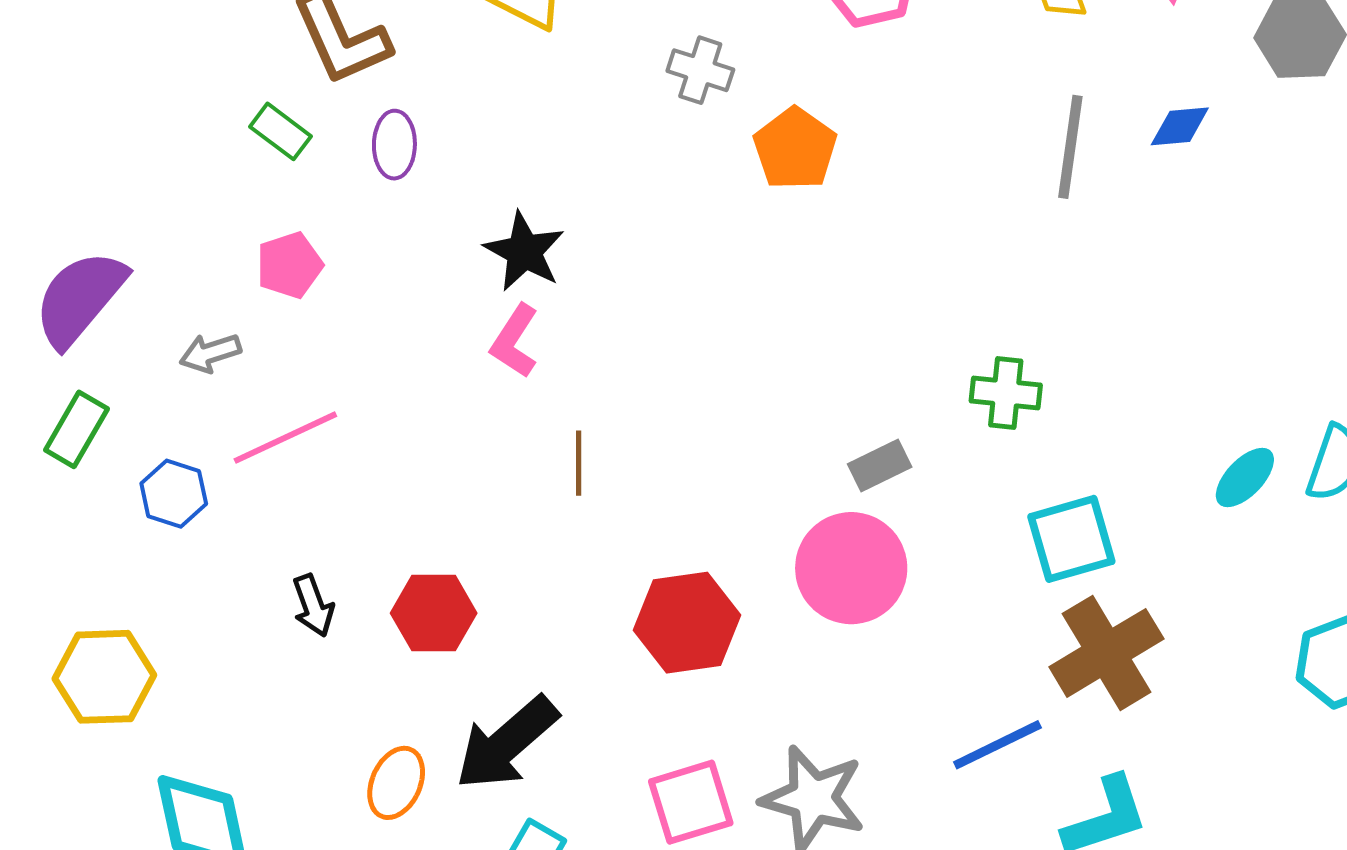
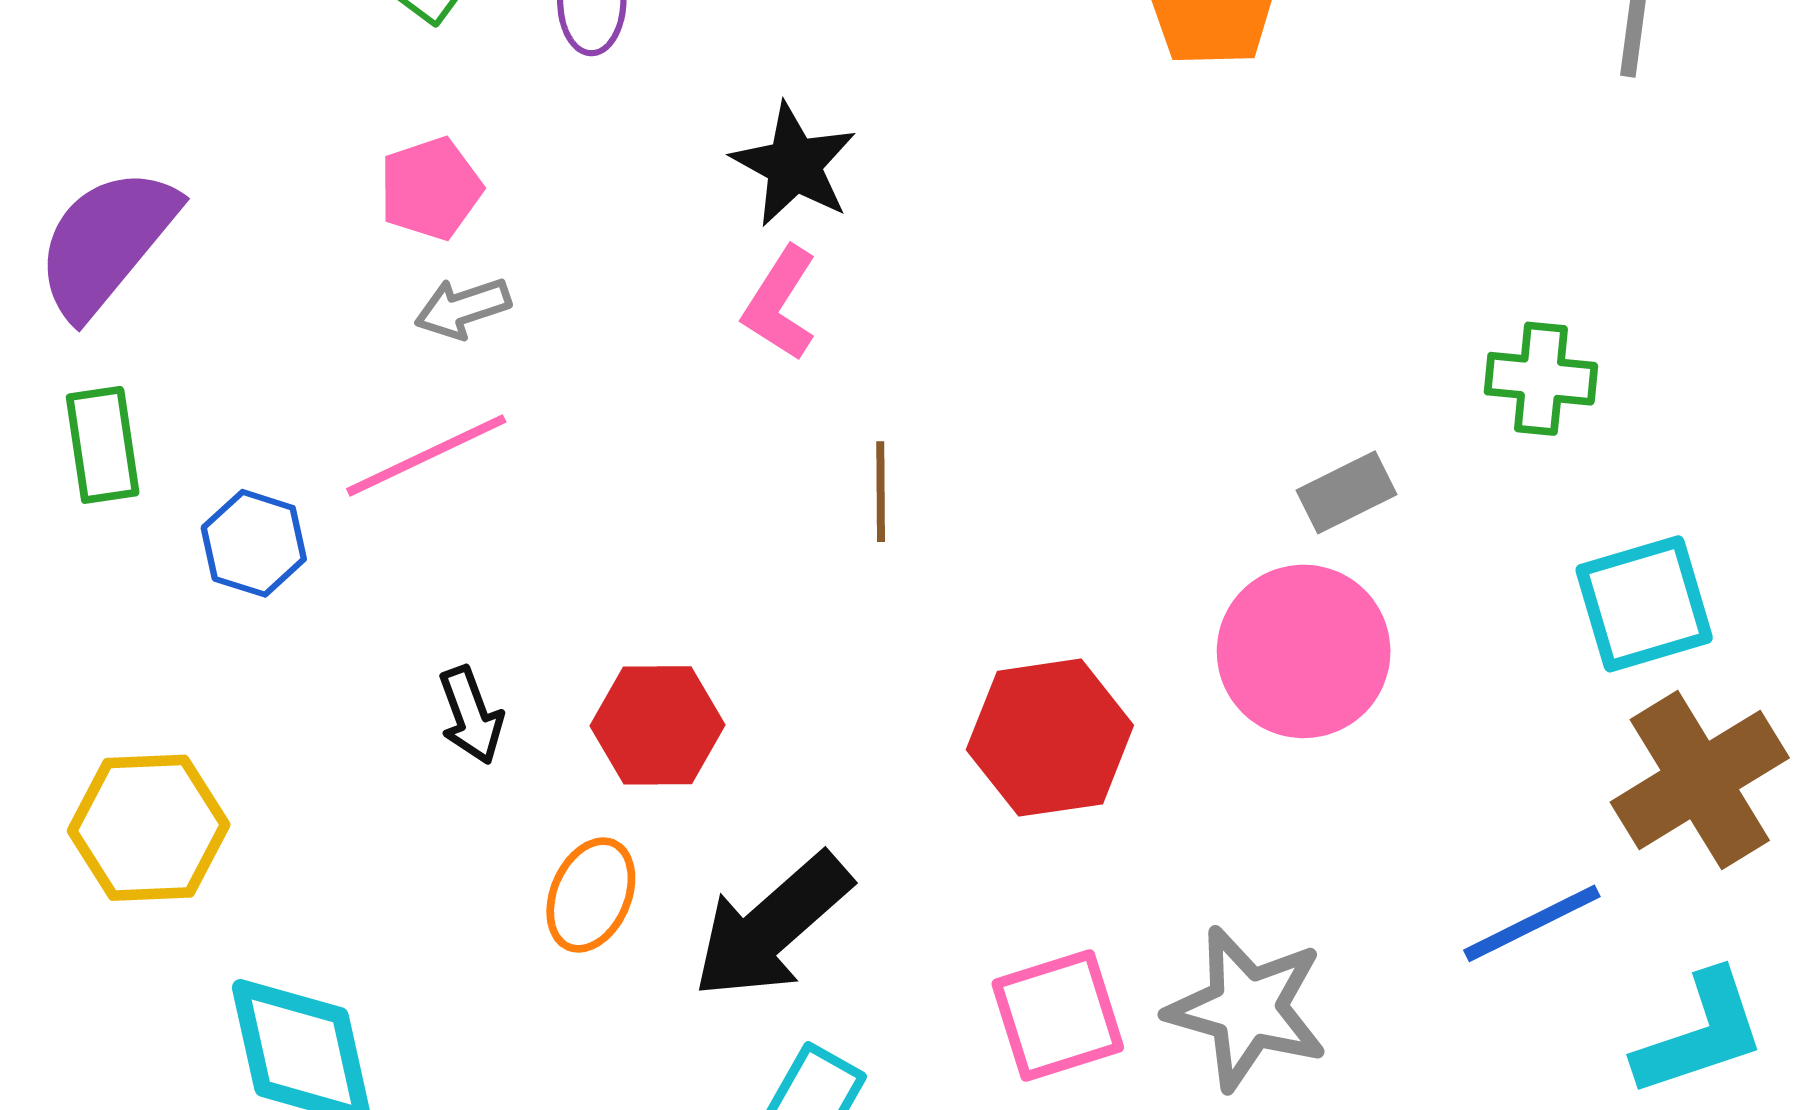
gray arrow: (210, 353) -> (463, 308), moved
green rectangle: (76, 429) -> (103, 445), turned -38
orange ellipse: (396, 783) -> (591, 895), moved

